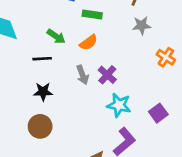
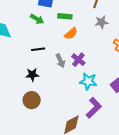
green arrow: (56, 36) -> (37, 19), moved
orange semicircle: (88, 42) -> (71, 34), moved
black line: (42, 59) -> (38, 49), moved

